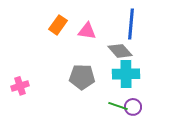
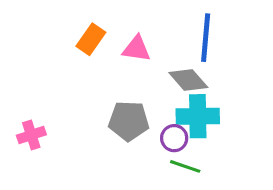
purple circle: (133, 107) -> (174, 138), moved

